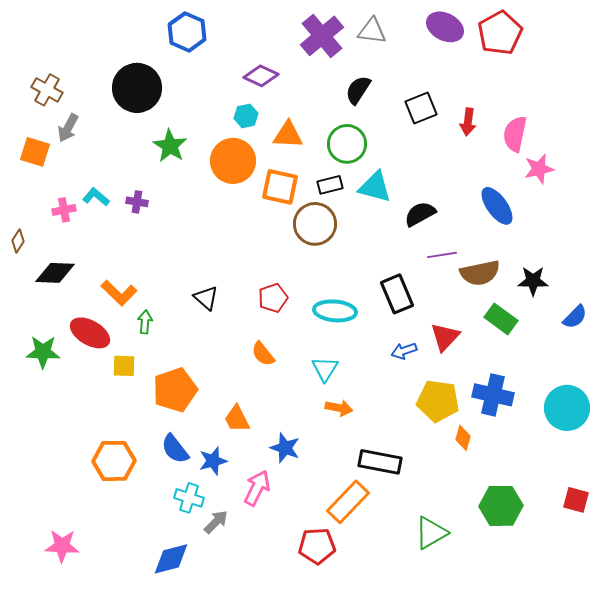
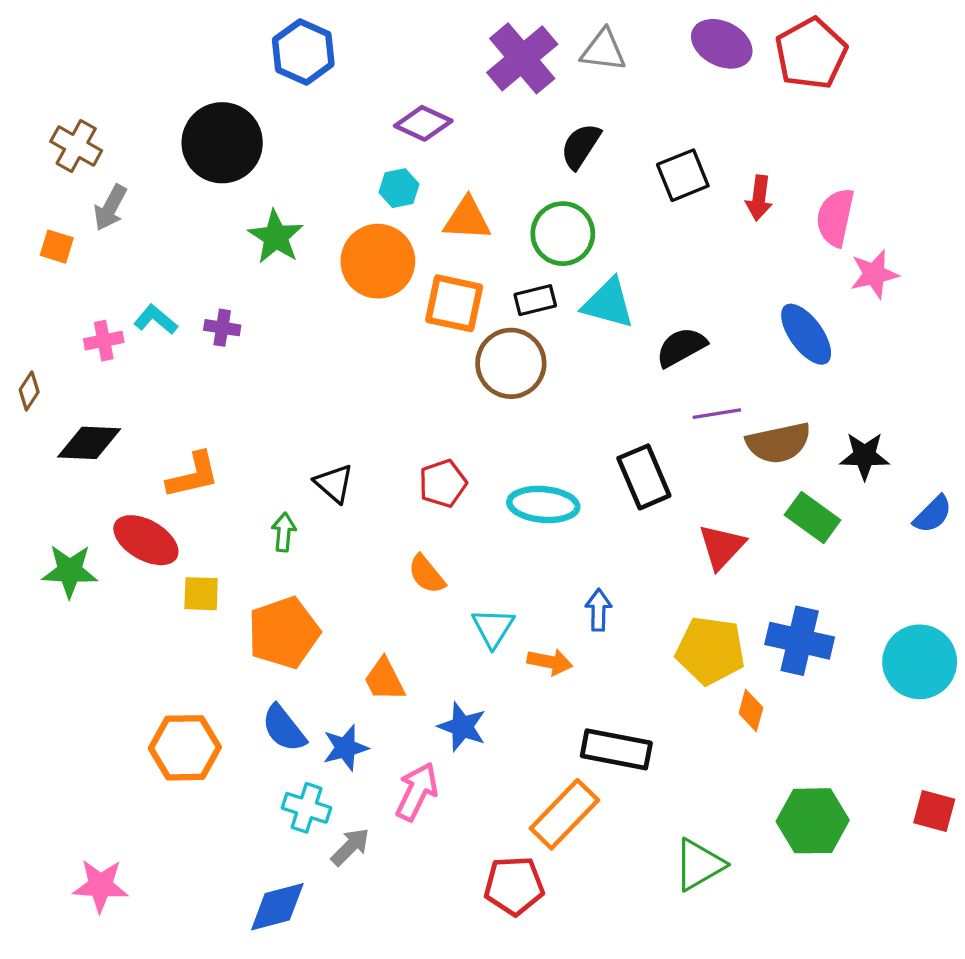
orange square: (35, 152) -> (57, 247), size x0.7
orange L-shape: (119, 293) -> (193, 475), turned -57
green arrow: (145, 322) -> (284, 532), moved
blue arrow: (404, 351) -> (598, 610), moved, turned 110
cyan triangle: (325, 369) -> (493, 628), moved

